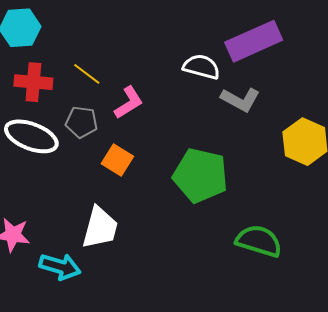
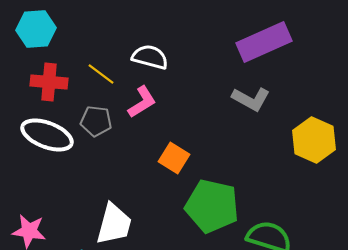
white semicircle: (201, 67) -> (150, 57), moved
orange square: (117, 160) -> (174, 158), moved
green pentagon: (200, 175) -> (212, 206), moved

